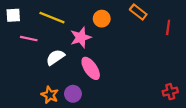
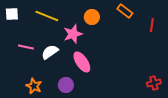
pink line: (29, 39) -> (26, 47), moved
orange star: (50, 95) -> (34, 86), moved

